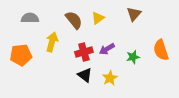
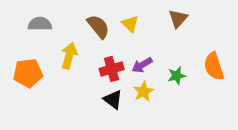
yellow triangle: (98, 18) -> (130, 24), turned -40
yellow star: (110, 78) -> (143, 92), moved

